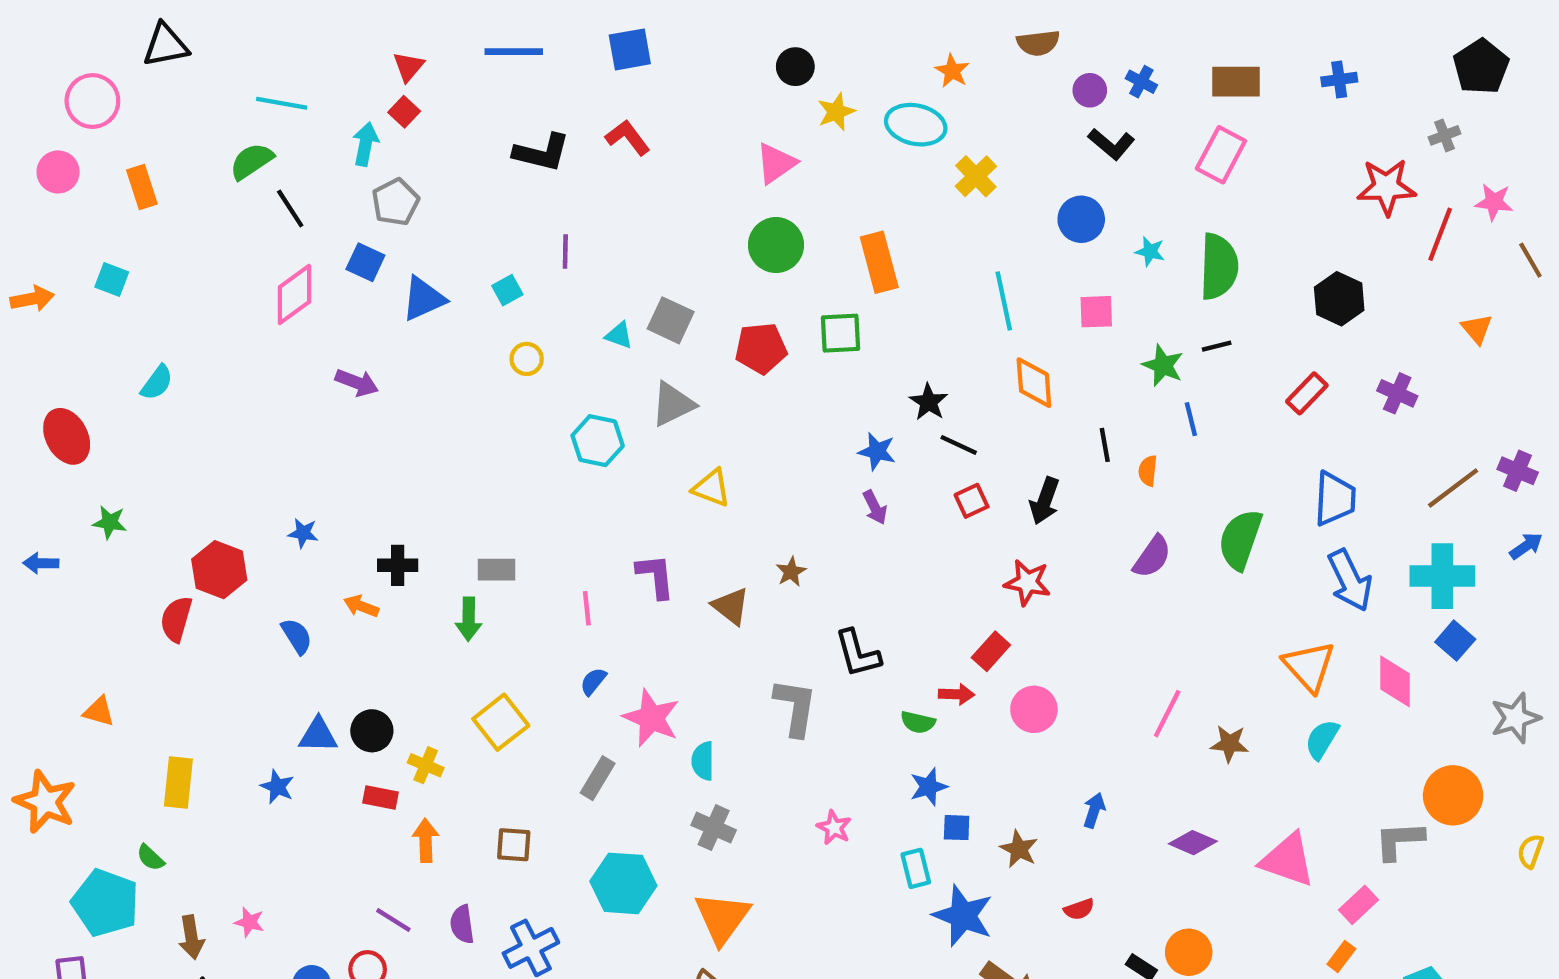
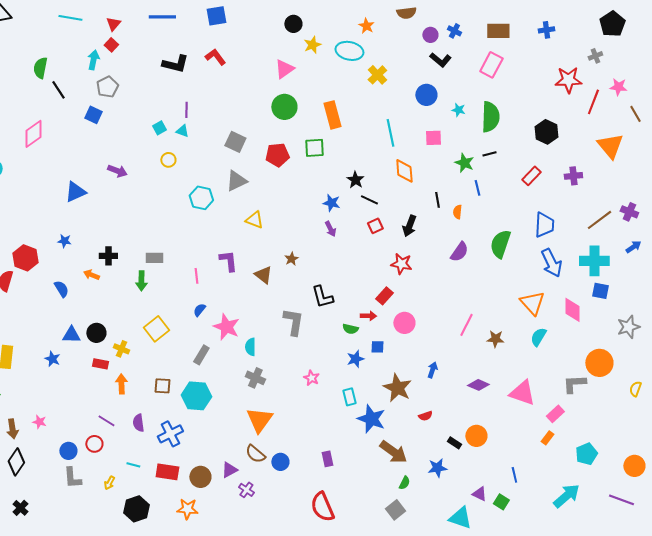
cyan line: (282, 103) -> (70, 18), moved
green semicircle: (251, 161) -> (40, 68), turned -45
pink diamond: (294, 294) -> (33, 134), moved
blue triangle: (423, 299) -> (75, 192), moved
orange triangle: (1477, 329) -> (610, 146), size x1.8
cyan triangle: (619, 335) -> (182, 131), moved
purple arrow: (357, 383) -> (117, 171), moved
purple cross: (1397, 393) -> (573, 176), turned -30
blue square: (1455, 641) -> (600, 291), turned -30
blue square: (957, 828) -> (377, 347), moved
brown star: (1019, 849) -> (397, 388), size x1.6
cyan hexagon: (623, 883) -> (196, 396), moved

